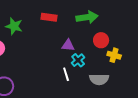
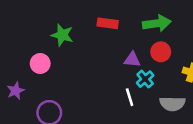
red circle: (101, 40) -> (161, 52), moved

